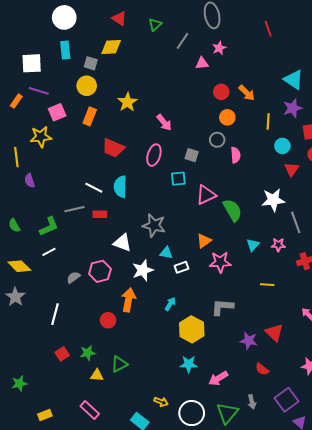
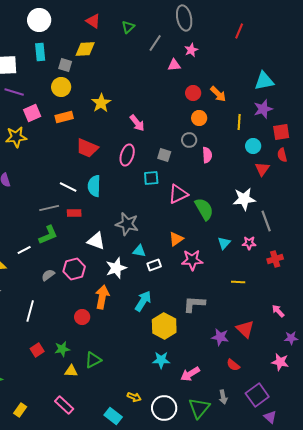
red line: (268, 29) -> (239, 31), turned 42
cyan triangle: (294, 80) -> (264, 81), turned -45
orange rectangle: (90, 116) -> (64, 117), turned 54
green L-shape: (49, 226) -> (48, 235), moved
cyan arrow: (170, 304) -> (143, 301), size x1.5
yellow rectangle: (45, 415) -> (20, 410), turned -32

